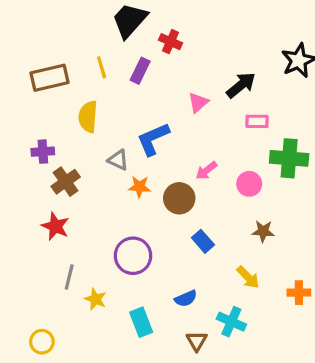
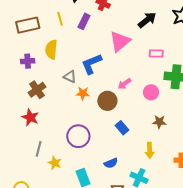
black arrow: (241, 85) -> (147, 20), moved
pink triangle: (198, 102) -> (120, 41), size x1.6
purple cross: (43, 152) -> (28, 61), moved
yellow arrow: (248, 277) -> (150, 150), turned 42

